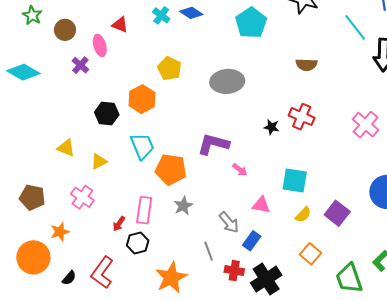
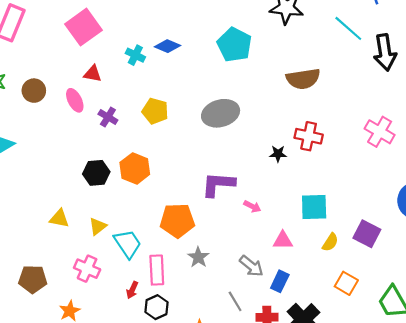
purple cross: (80, 65) -> (108, 117), moved
brown semicircle: (306, 65) -> (303, 79), size x1.4
orange hexagon: (142, 99) -> (135, 168), moved
cyan trapezoid: (142, 146) -> (128, 244), moved

